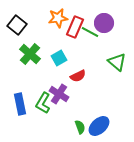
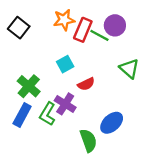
green cross: (30, 54) -> (29, 86), moved
blue rectangle: (20, 104) -> (22, 115), turned 40
blue ellipse: (99, 126) -> (112, 123), moved
green semicircle: (80, 127) -> (88, 140), size x1.5

